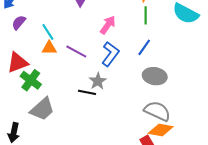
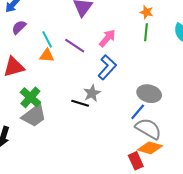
blue line: (144, 47) -> (138, 112), moved
purple line: (76, 51) -> (75, 46), moved
green cross: (31, 80) -> (30, 97), moved

